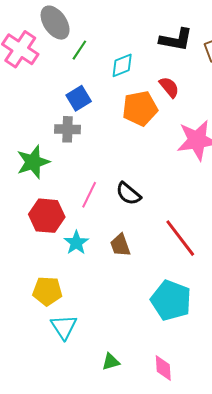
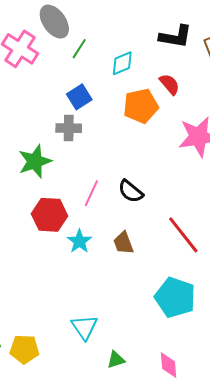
yellow pentagon: (47, 291) -> (24, 349), moved
cyan triangle: (64, 327) -> (84, 327), moved

